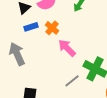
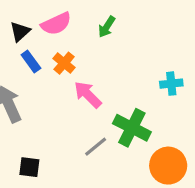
blue rectangle: (31, 27) -> (31, 61), turned 72

